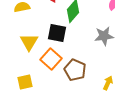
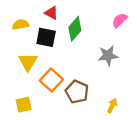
black square: (57, 33) -> (46, 37), moved

